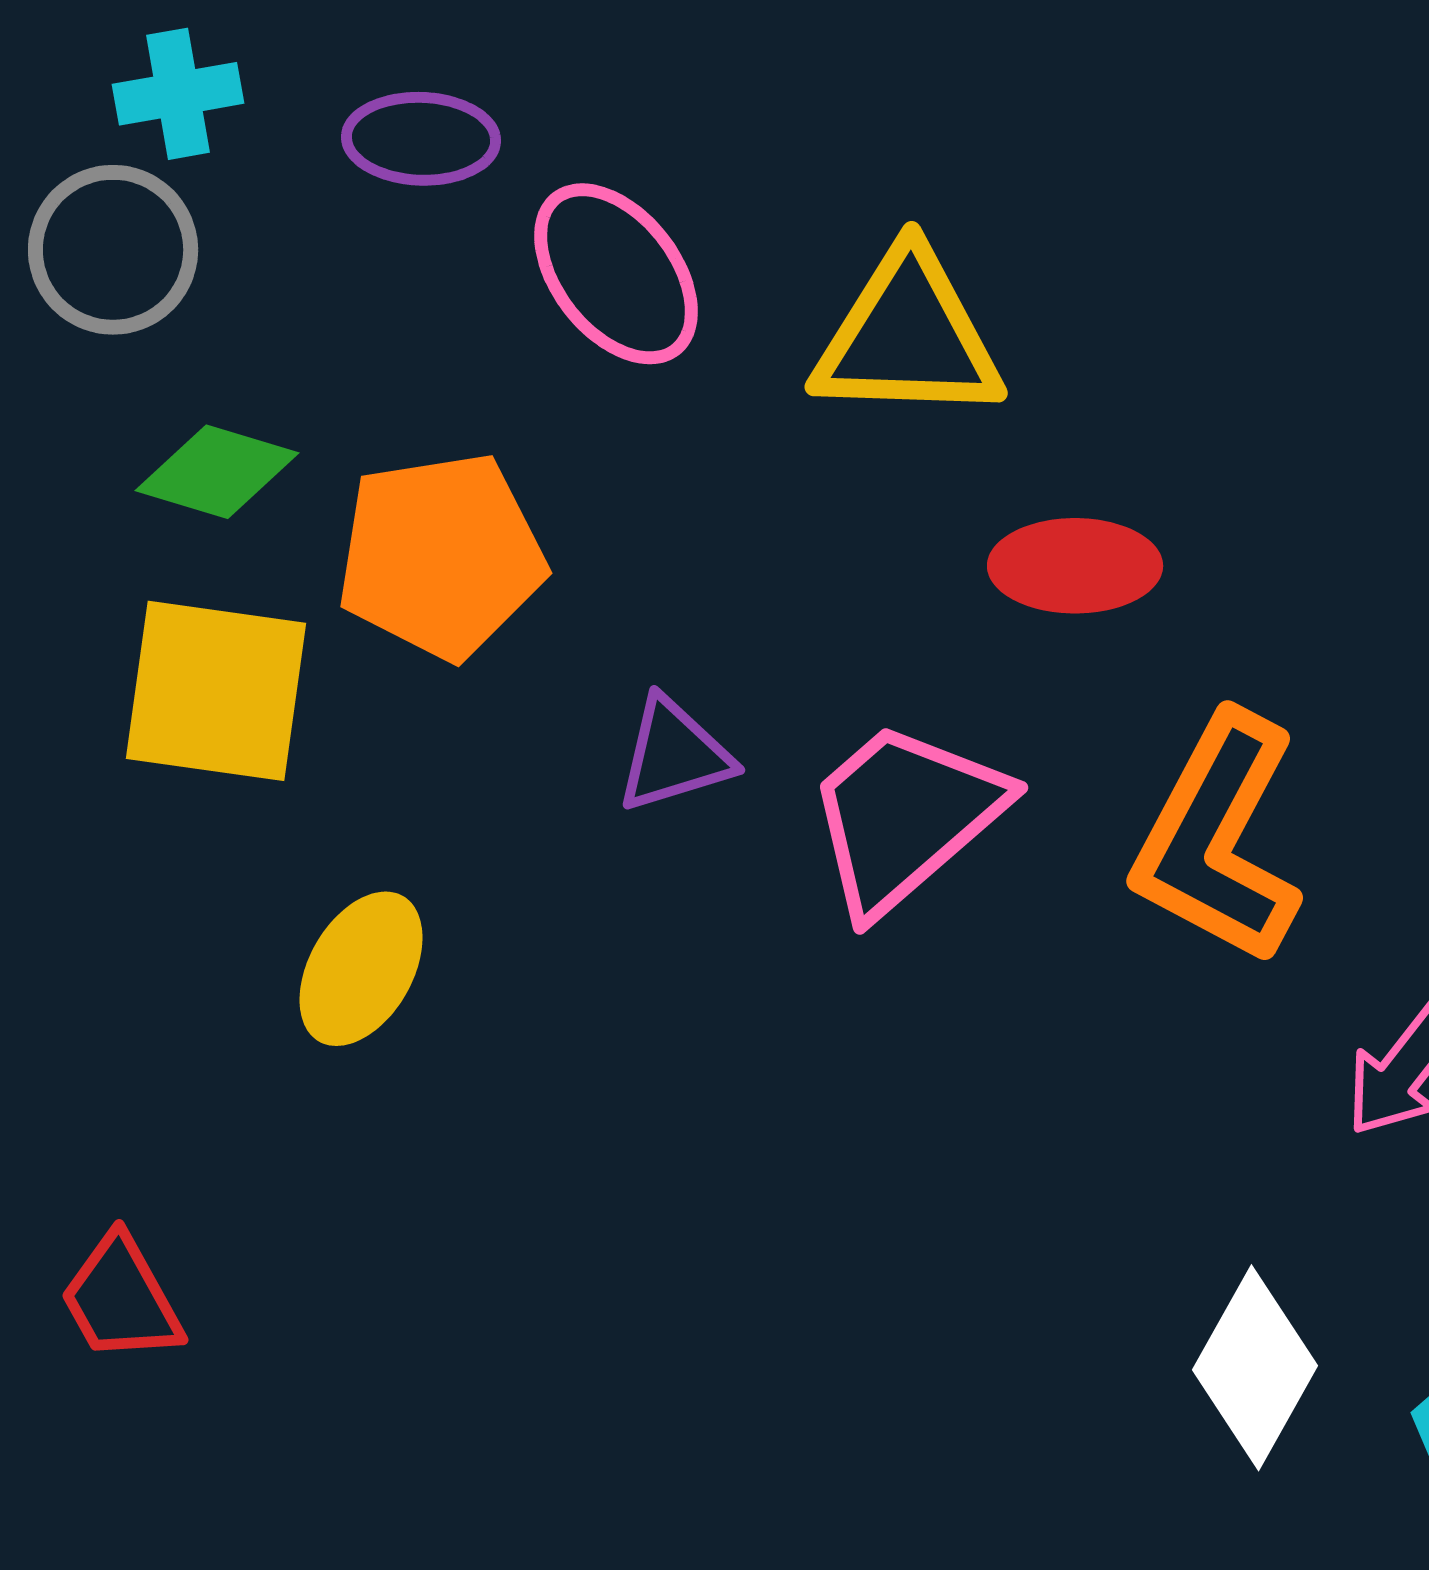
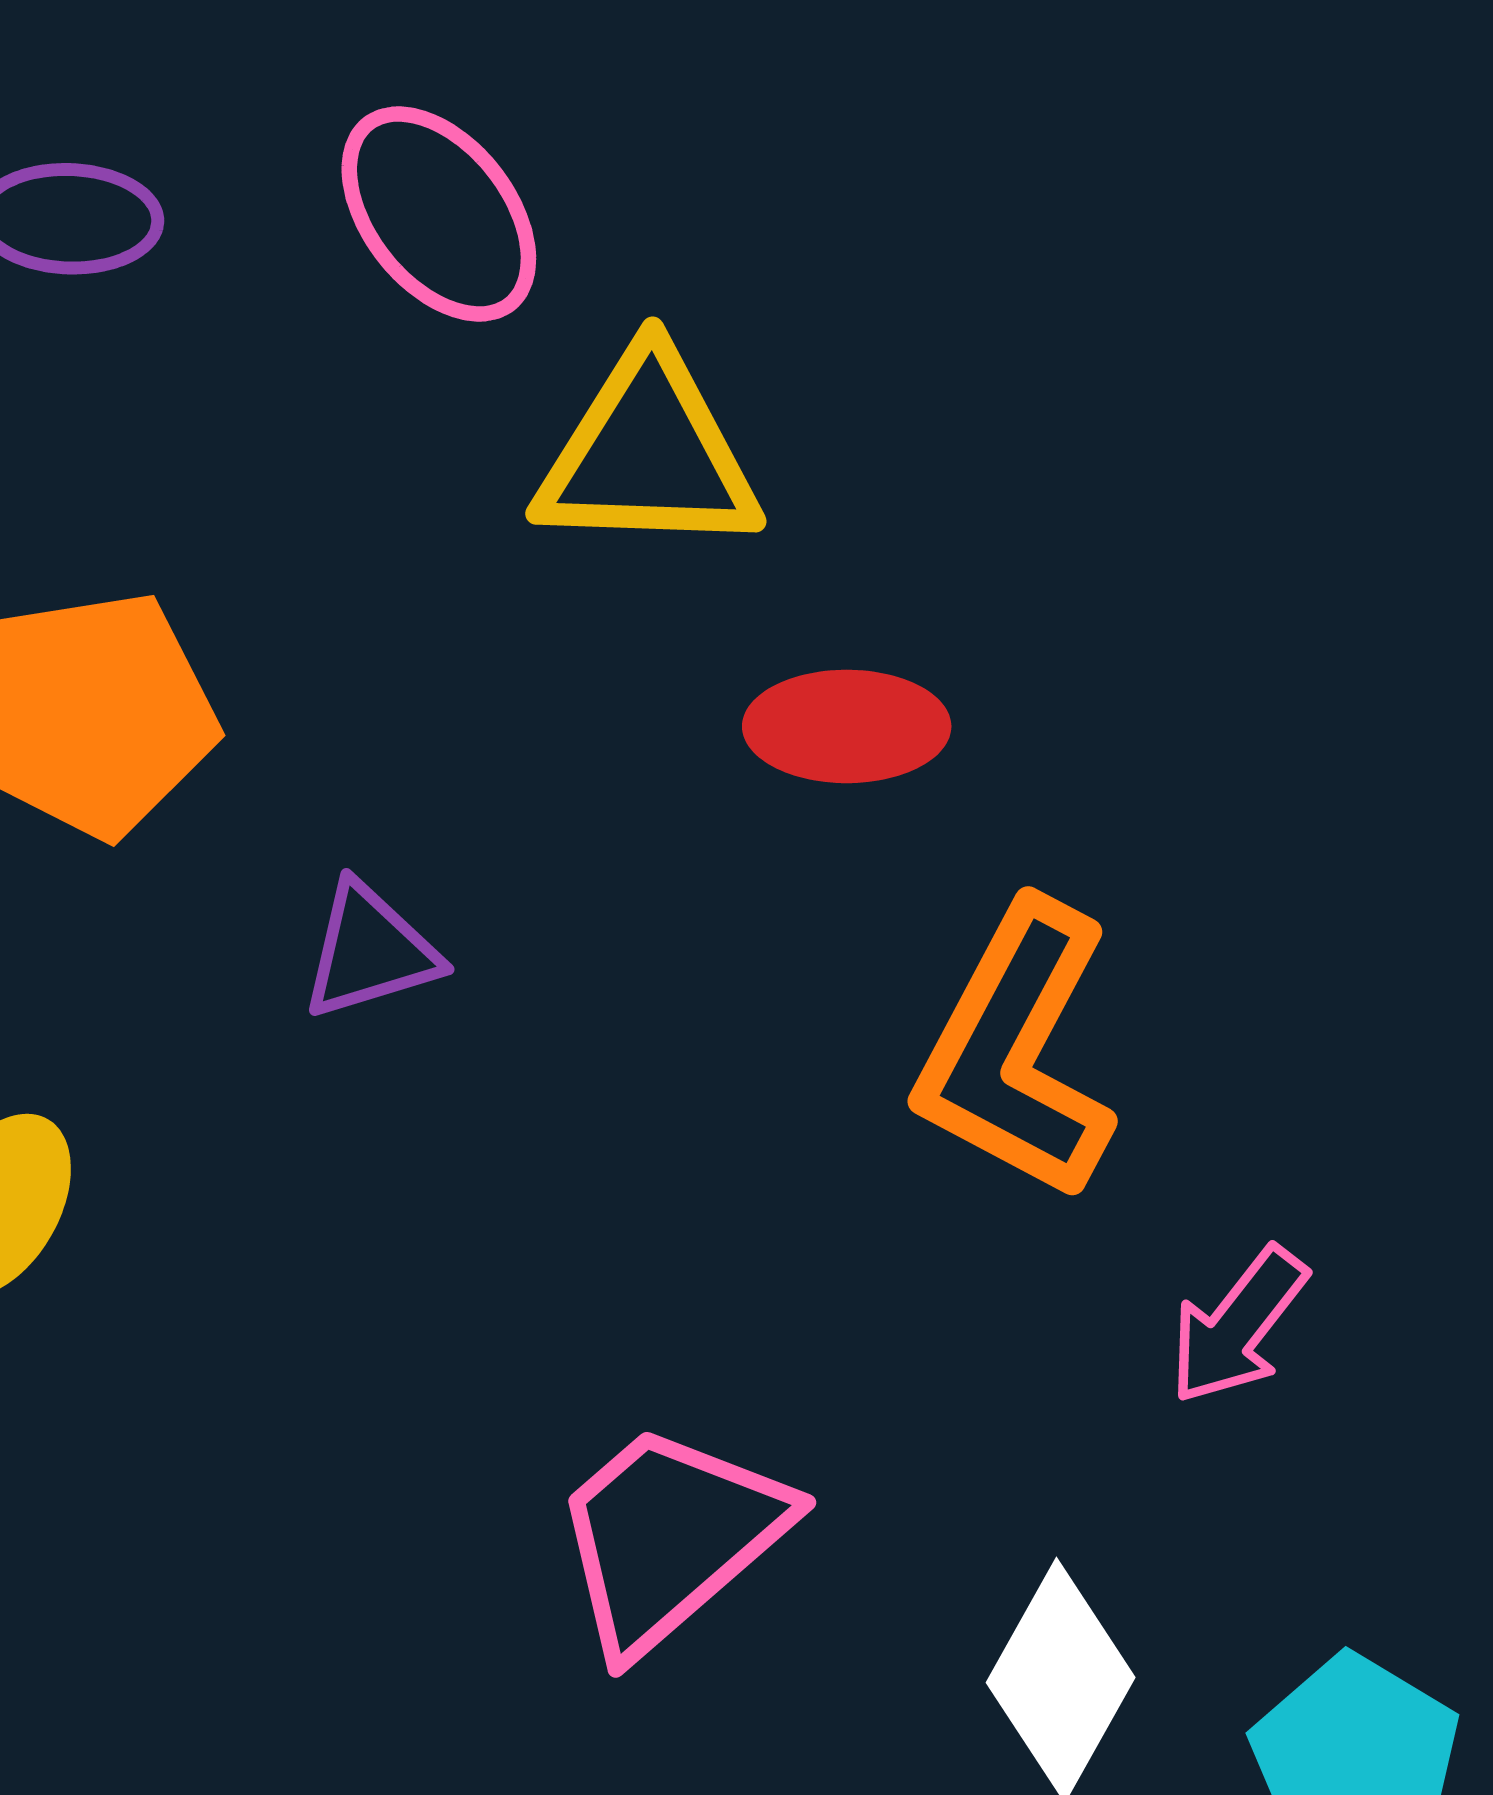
pink ellipse: (616, 274) -> (439, 214), moved
pink trapezoid: (905, 817) -> (670, 1537), moved

